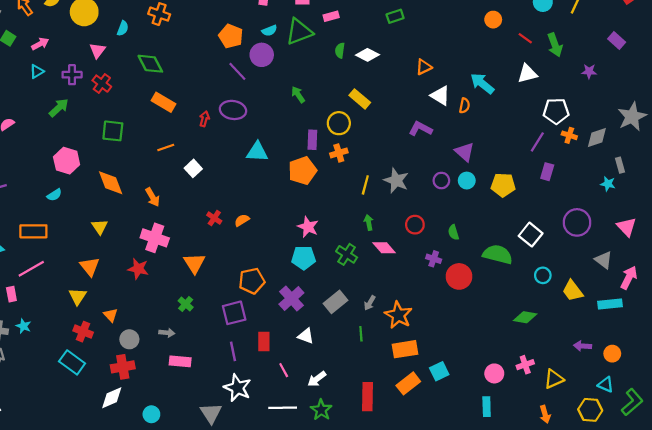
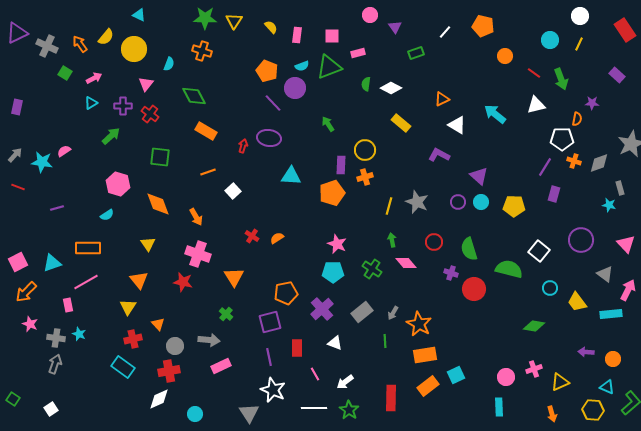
yellow rectangle: (360, 99) -> (401, 123), moved
orange semicircle: (465, 106) -> (577, 119), moved
green semicircle: (454, 232) -> (469, 249), size x1.6
red cross: (83, 332) -> (133, 339), turned -36
gray arrow: (167, 333) -> (209, 340), size x1.5
pink rectangle: (180, 361) -> (221, 366), turned -30

